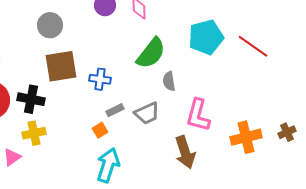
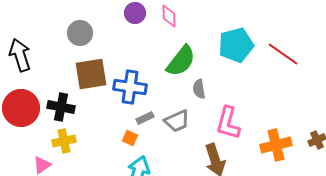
blue cross: (100, 79) -> (130, 87), size x1.5
orange square: (100, 130) -> (130, 138), turned -35

